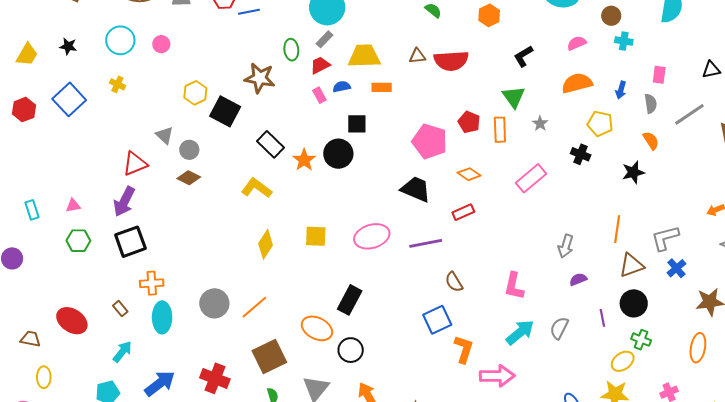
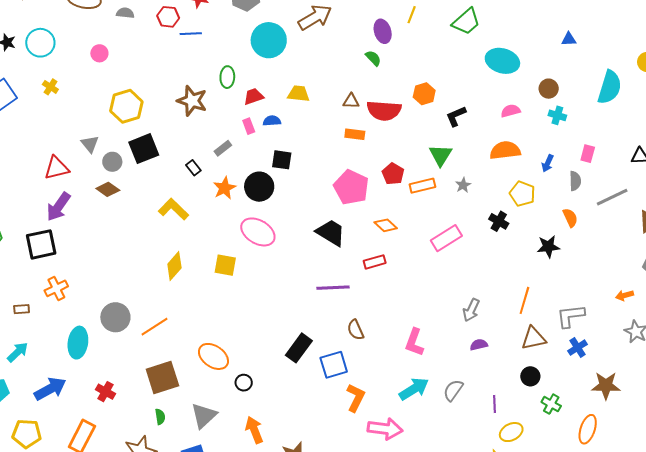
orange hexagon: (489, 15) -> (424, 94), moved
gray rectangle: (325, 39) -> (223, 148), moved
cyan circle: (120, 40) -> (40, 43), moved
yellow trapezoid: (364, 56) -> (299, 94), size x0.7
orange rectangle: (382, 87) -> (355, 134), moved
yellow hexagon: (195, 93) -> (126, 106), size x1.4
black square: (225, 111) -> (144, 149), moved, turned 32
orange rectangle: (500, 130) -> (422, 186), turned 70
black rectangle: (270, 144) -> (193, 168), size x0.6
purple arrow: (124, 202) -> (58, 207), moved
pink ellipse: (372, 236) -> (258, 232), moved, turned 40
orange cross: (152, 283) -> (56, 288), turned -30
black rectangle: (350, 300) -> (299, 348), moved
black circle: (634, 303) -> (530, 376), size x0.7
brown rectangle: (120, 309) -> (22, 309), turned -63
cyan ellipse: (162, 317) -> (78, 343), moved
purple line: (602, 318) -> (494, 404), moved
green cross: (641, 340) -> (551, 404), moved
black circle: (351, 350) -> (244, 383), size x0.7
red cross: (215, 378) -> (105, 392), size x0.7

